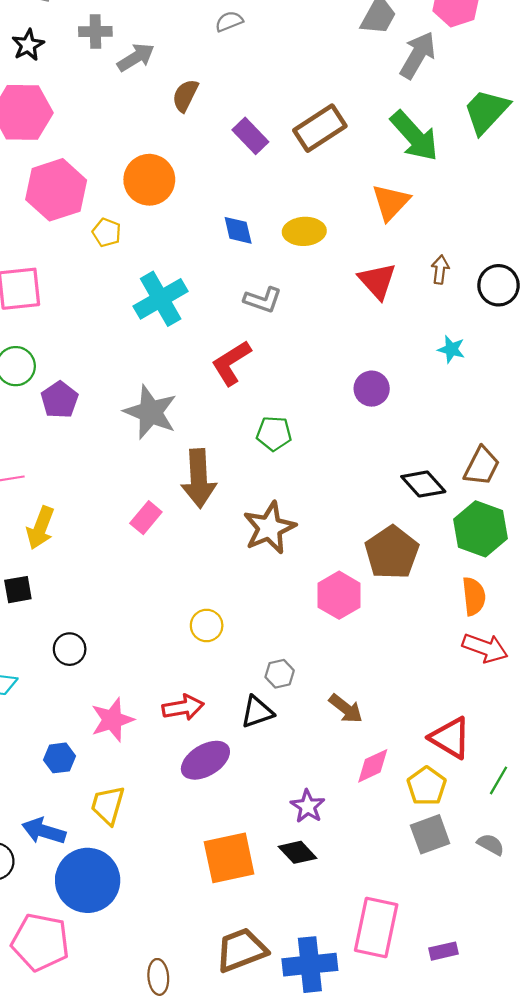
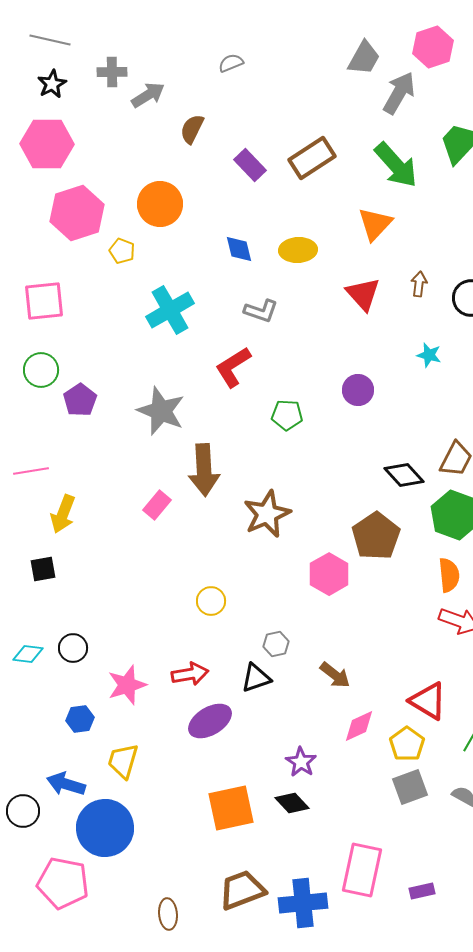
green pentagon: (274, 433) -> (287, 415), moved
black circle: (70, 649) -> (73, 648), moved

